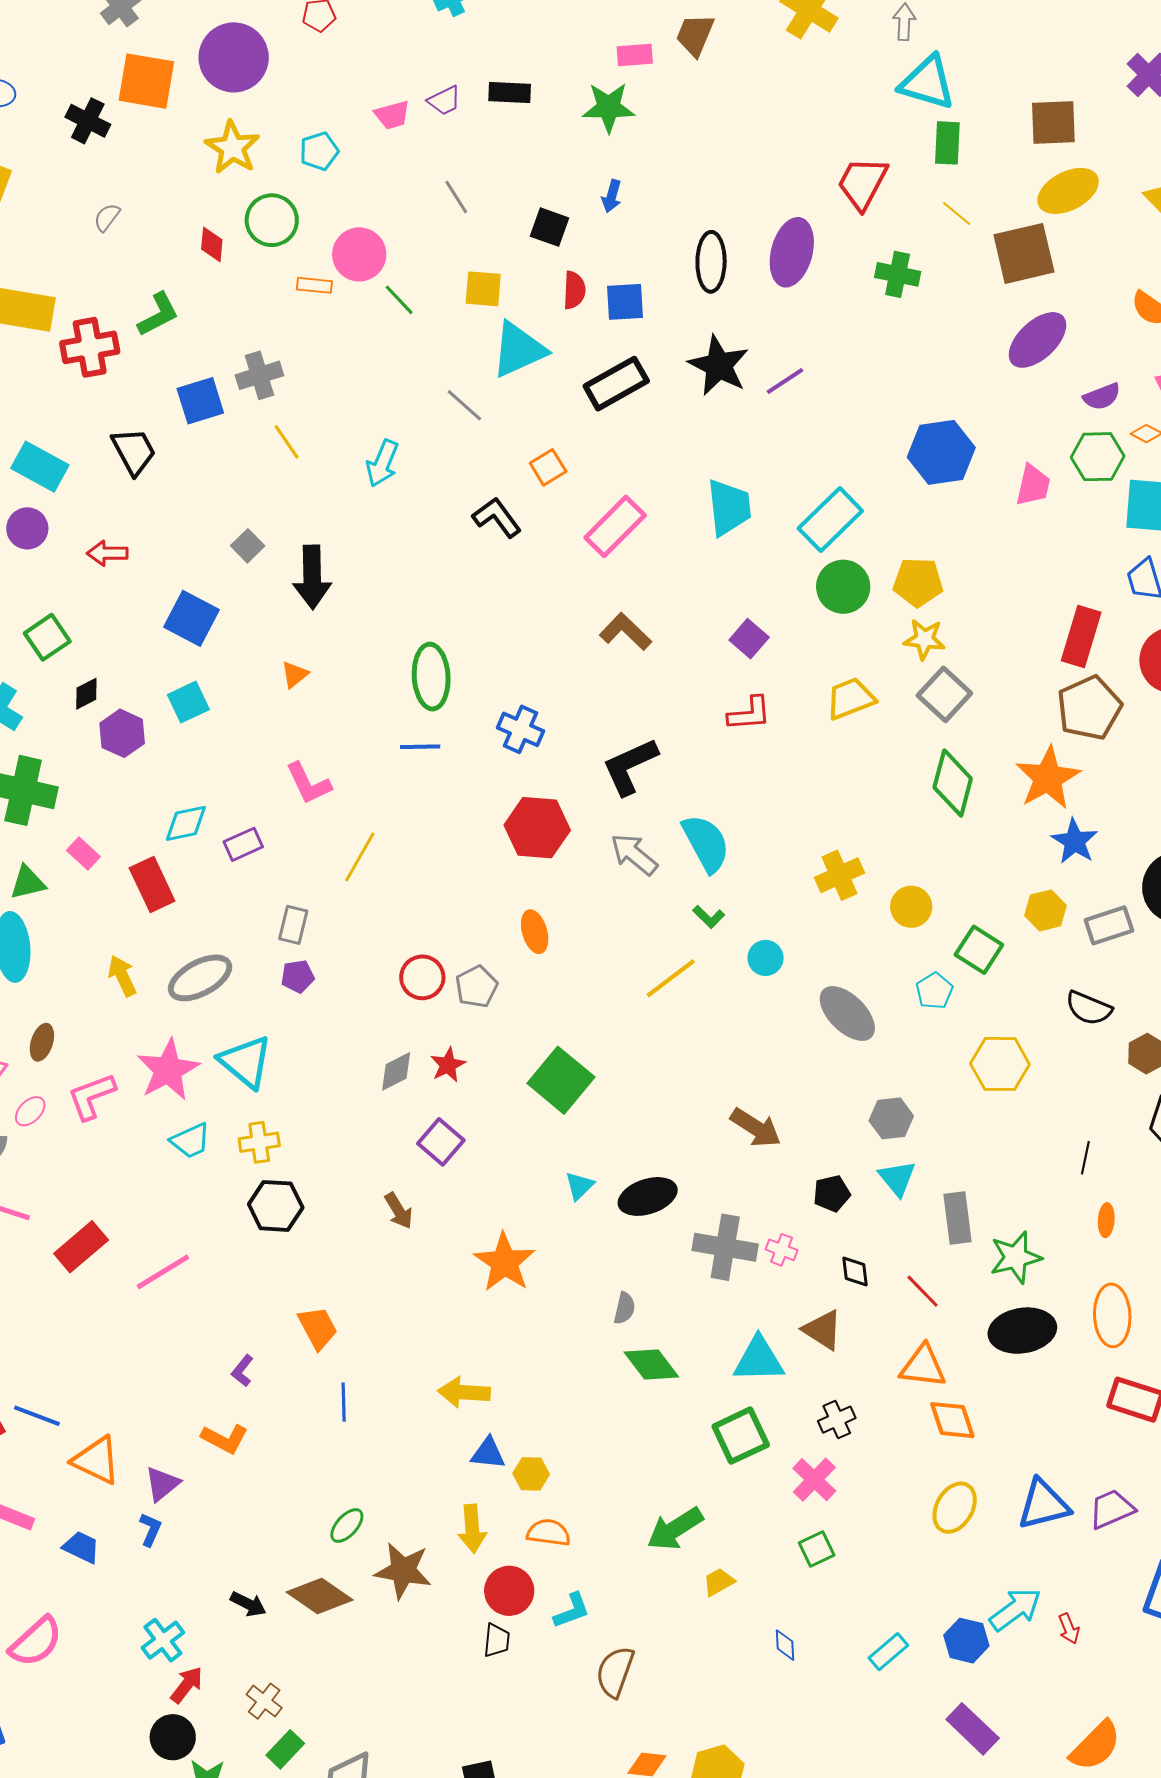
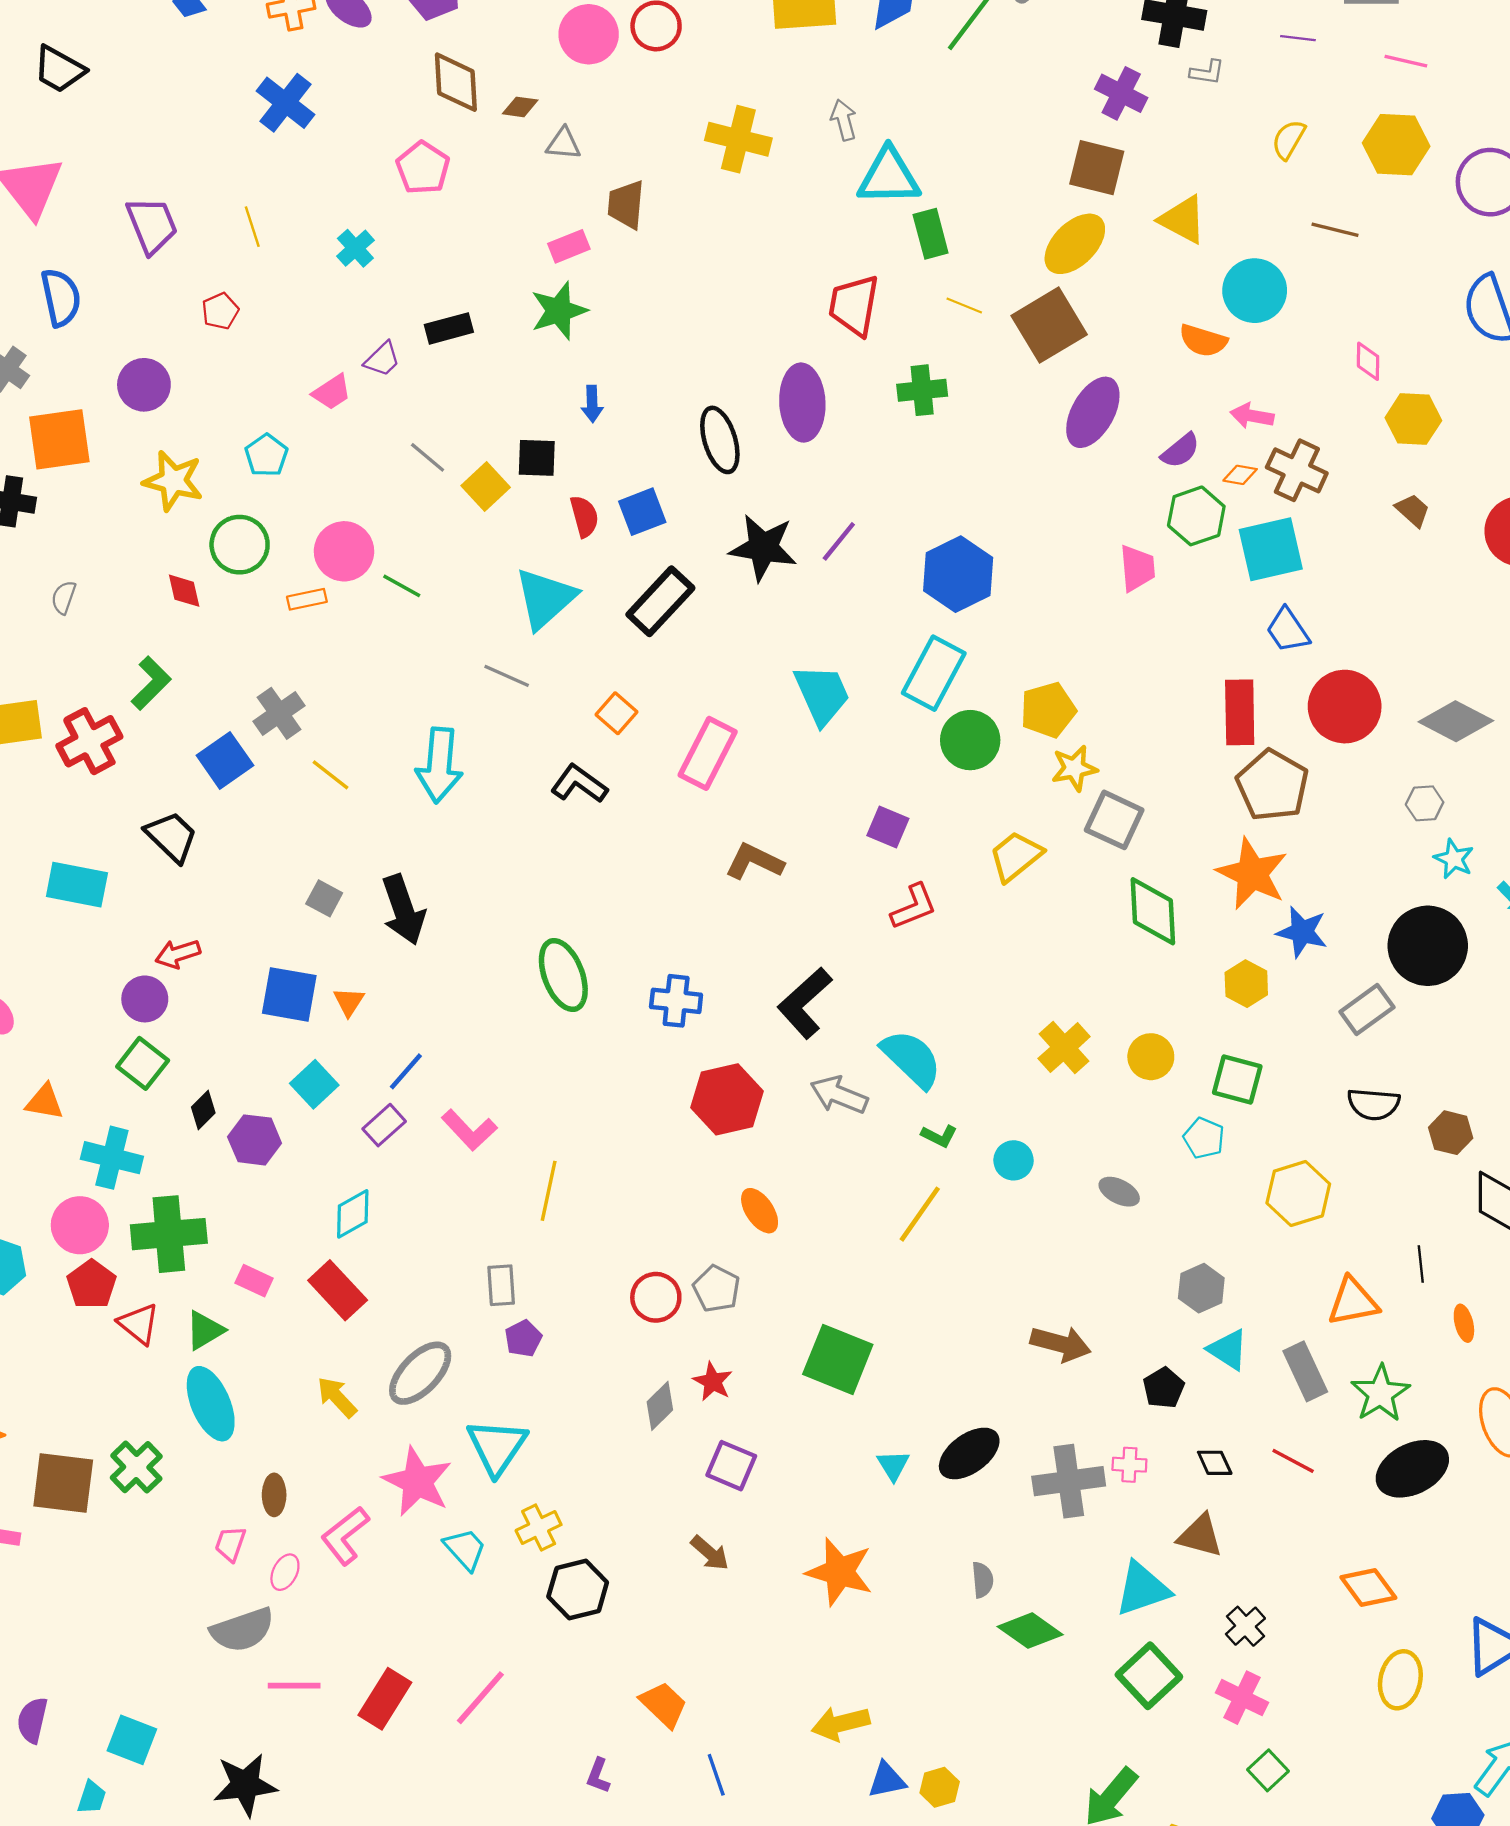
purple circle: (234, 57) -> (144, 385), size x0.7
brown square: (1053, 122) -> (1097, 168), moved, turned 34
yellow square: (483, 289) -> (486, 486), moved, turned -30
blue hexagon: (941, 452) -> (958, 574), moved
cyan arrow: (382, 463) -> (439, 765), size x1.4
purple circle: (27, 528) -> (145, 999), moved
orange triangle: (295, 675) -> (349, 1002), moved
blue line: (420, 747) -> (406, 1071), moved, turned -30
purple rectangle: (243, 844) -> (384, 1125), moved
yellow hexagon: (1046, 910) -> (1246, 984), moved
gray ellipse: (847, 1014) -> (1119, 1192), size x0.6
cyan triangle: (246, 1062) -> (497, 1447), turned 42
cyan trapezoid: (190, 1141) -> (465, 1549), turned -90
orange triangle: (923, 1366) -> (1353, 1302), moved

